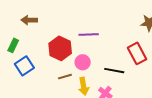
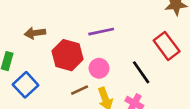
brown arrow: (29, 20) -> (35, 33), moved
black line: (114, 71) -> (141, 72), turned 54

